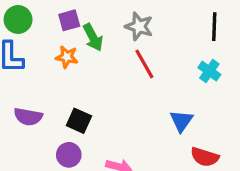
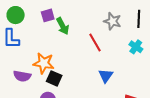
gray star: (139, 26) -> (112, 21), moved
orange star: (67, 57) -> (44, 63), moved, size x1.5
blue triangle: (181, 121) -> (106, 76), moved

